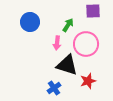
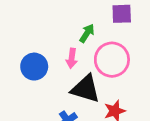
blue circle: (30, 22) -> (34, 67), moved

